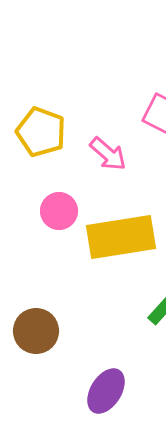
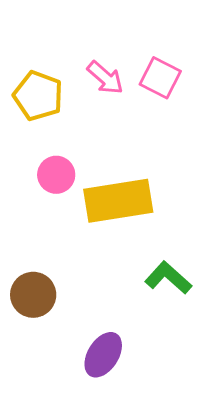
pink arrow: (108, 154) -> (105, 78), moved

